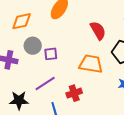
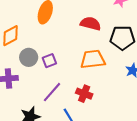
red semicircle: (98, 31) -> (91, 24), turned -30
red cross: (74, 93) -> (84, 94), turned -35

